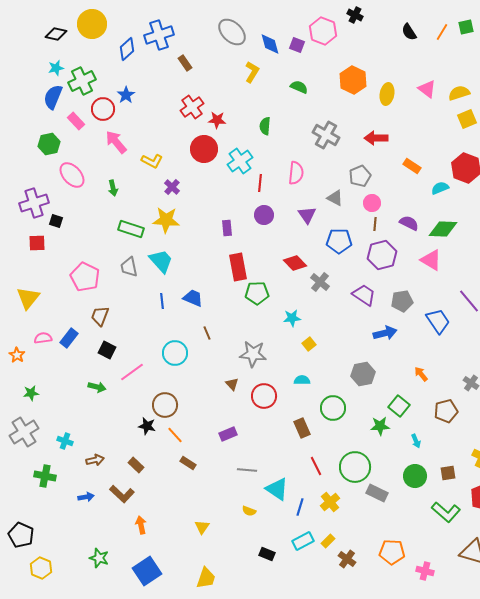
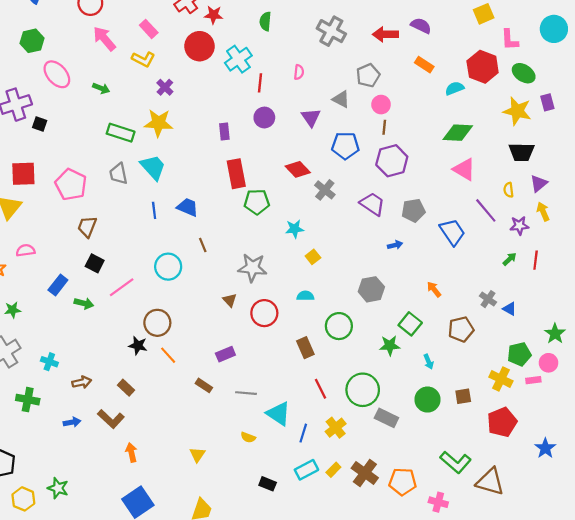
pink rectangle: (76, 121) -> (149, 29), moved
pink semicircle: (296, 173) -> (299, 72), size x0.6
green arrow: (113, 188) -> (101, 88), turned -56
purple semicircle: (409, 223) -> (421, 26), moved
red square: (37, 243) -> (23, 174), moved, size x1.4
pink triangle: (431, 260) -> (464, 169), moved
blue arrow: (385, 333) -> (395, 245), size x0.6
blue rectangle: (69, 338) -> (58, 285), moved
brown rectangle: (188, 463) -> (204, 385), moved
green L-shape: (446, 512) -> (456, 462), moved
green star: (99, 558) -> (58, 488), moved
brown cross: (347, 559) -> (365, 473), moved, size x1.4

